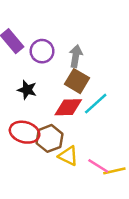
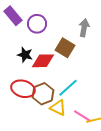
gray arrow: (76, 56) -> (84, 28), moved
cyan line: (96, 104) -> (68, 88), moved
red diamond: (68, 107) -> (43, 61), moved

